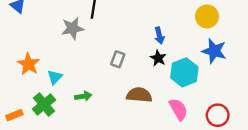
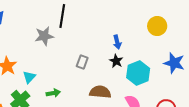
blue star: (214, 51) -> (174, 63), moved

